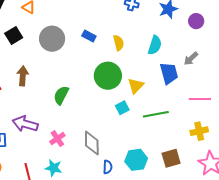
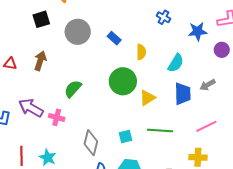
pink line: (200, 99) -> (206, 126), turned -40
cyan square: (122, 108) -> (125, 137), moved
pink cross: (57, 139) -> (57, 117), moved, turned 35

